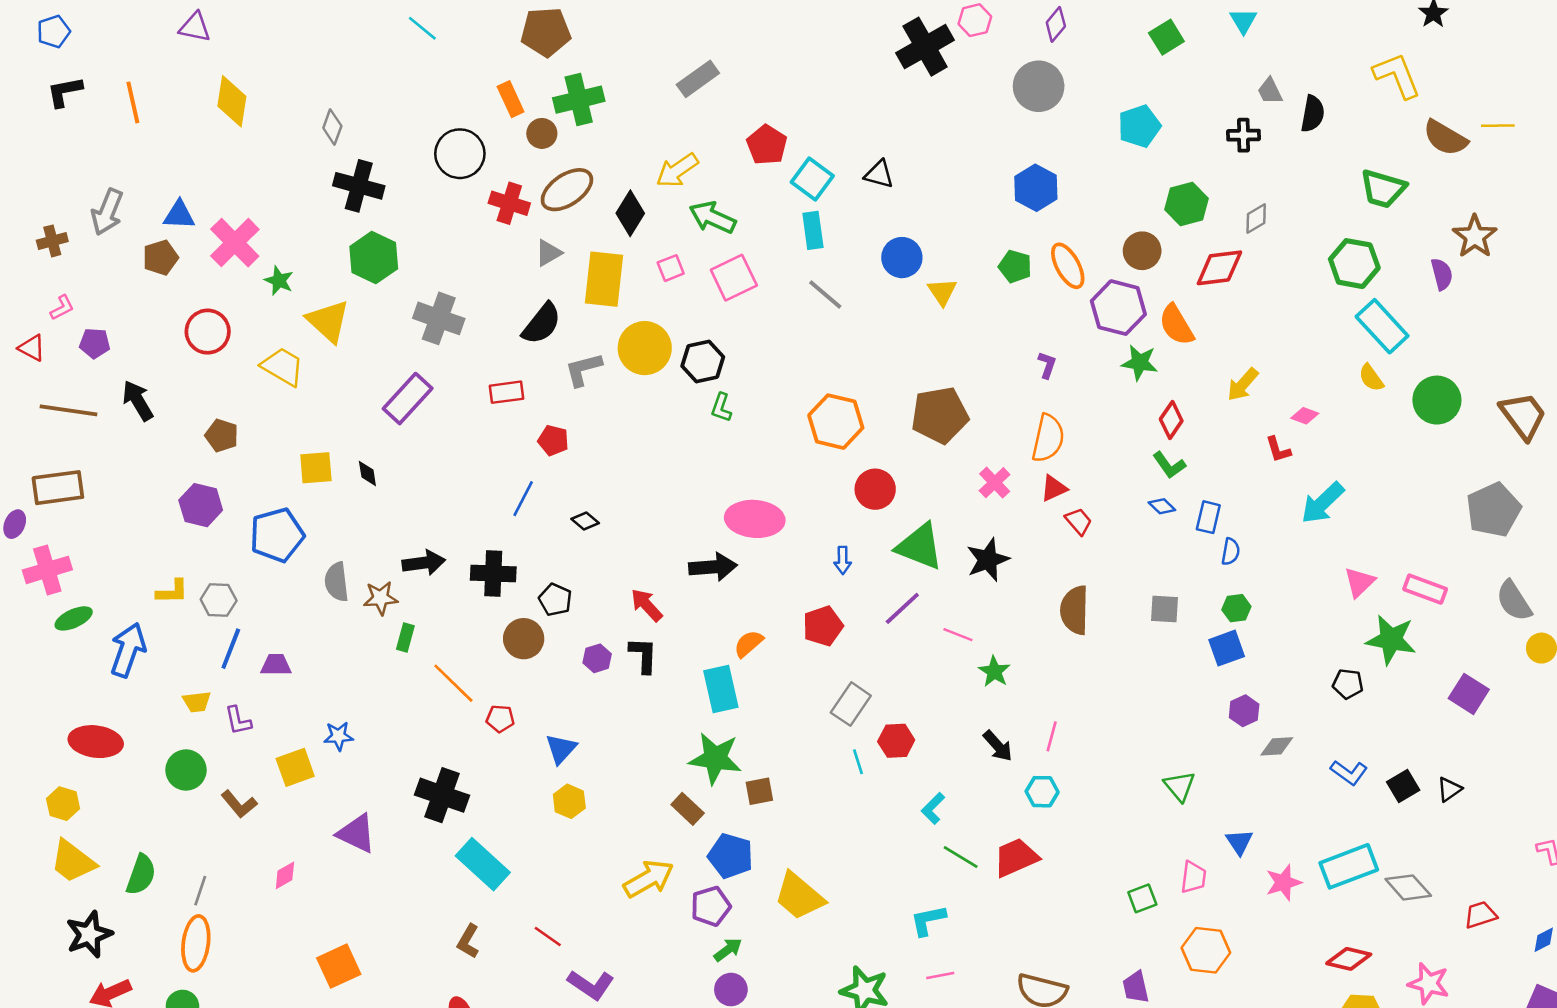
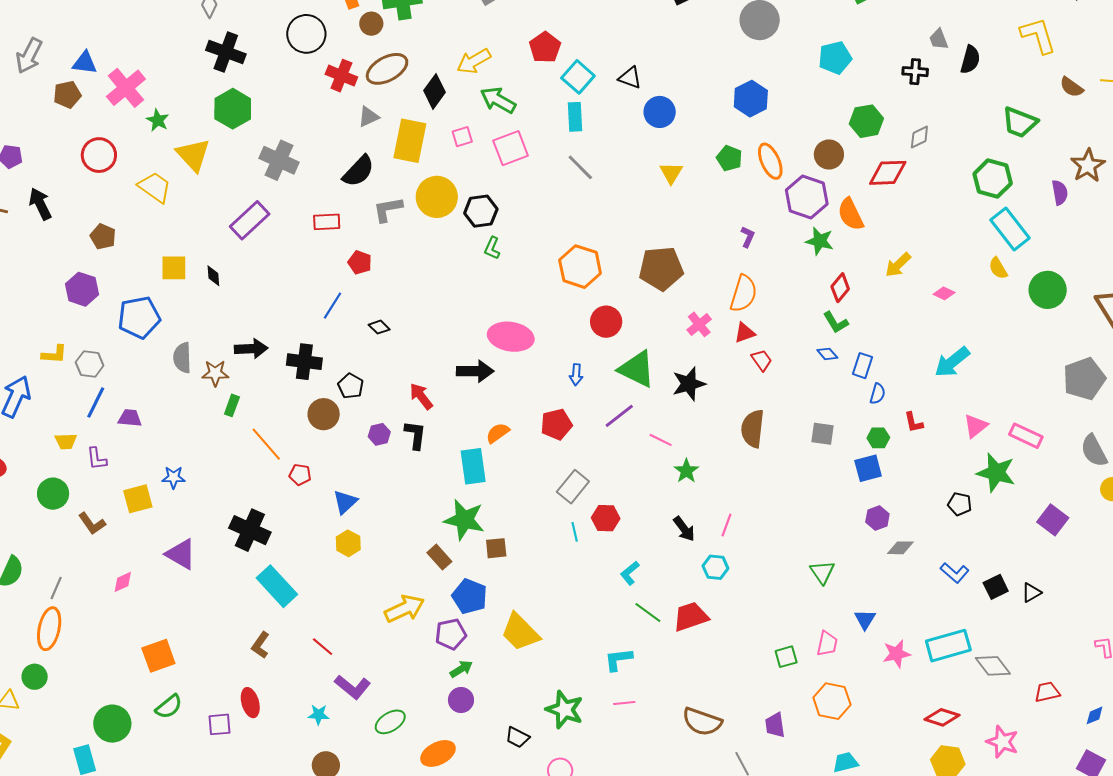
brown semicircle: (1445, 138) -> (1072, 87), size x0.7
blue circle: (902, 258) -> (660, 112), moved
red L-shape: (1278, 450) -> (914, 422), moved

